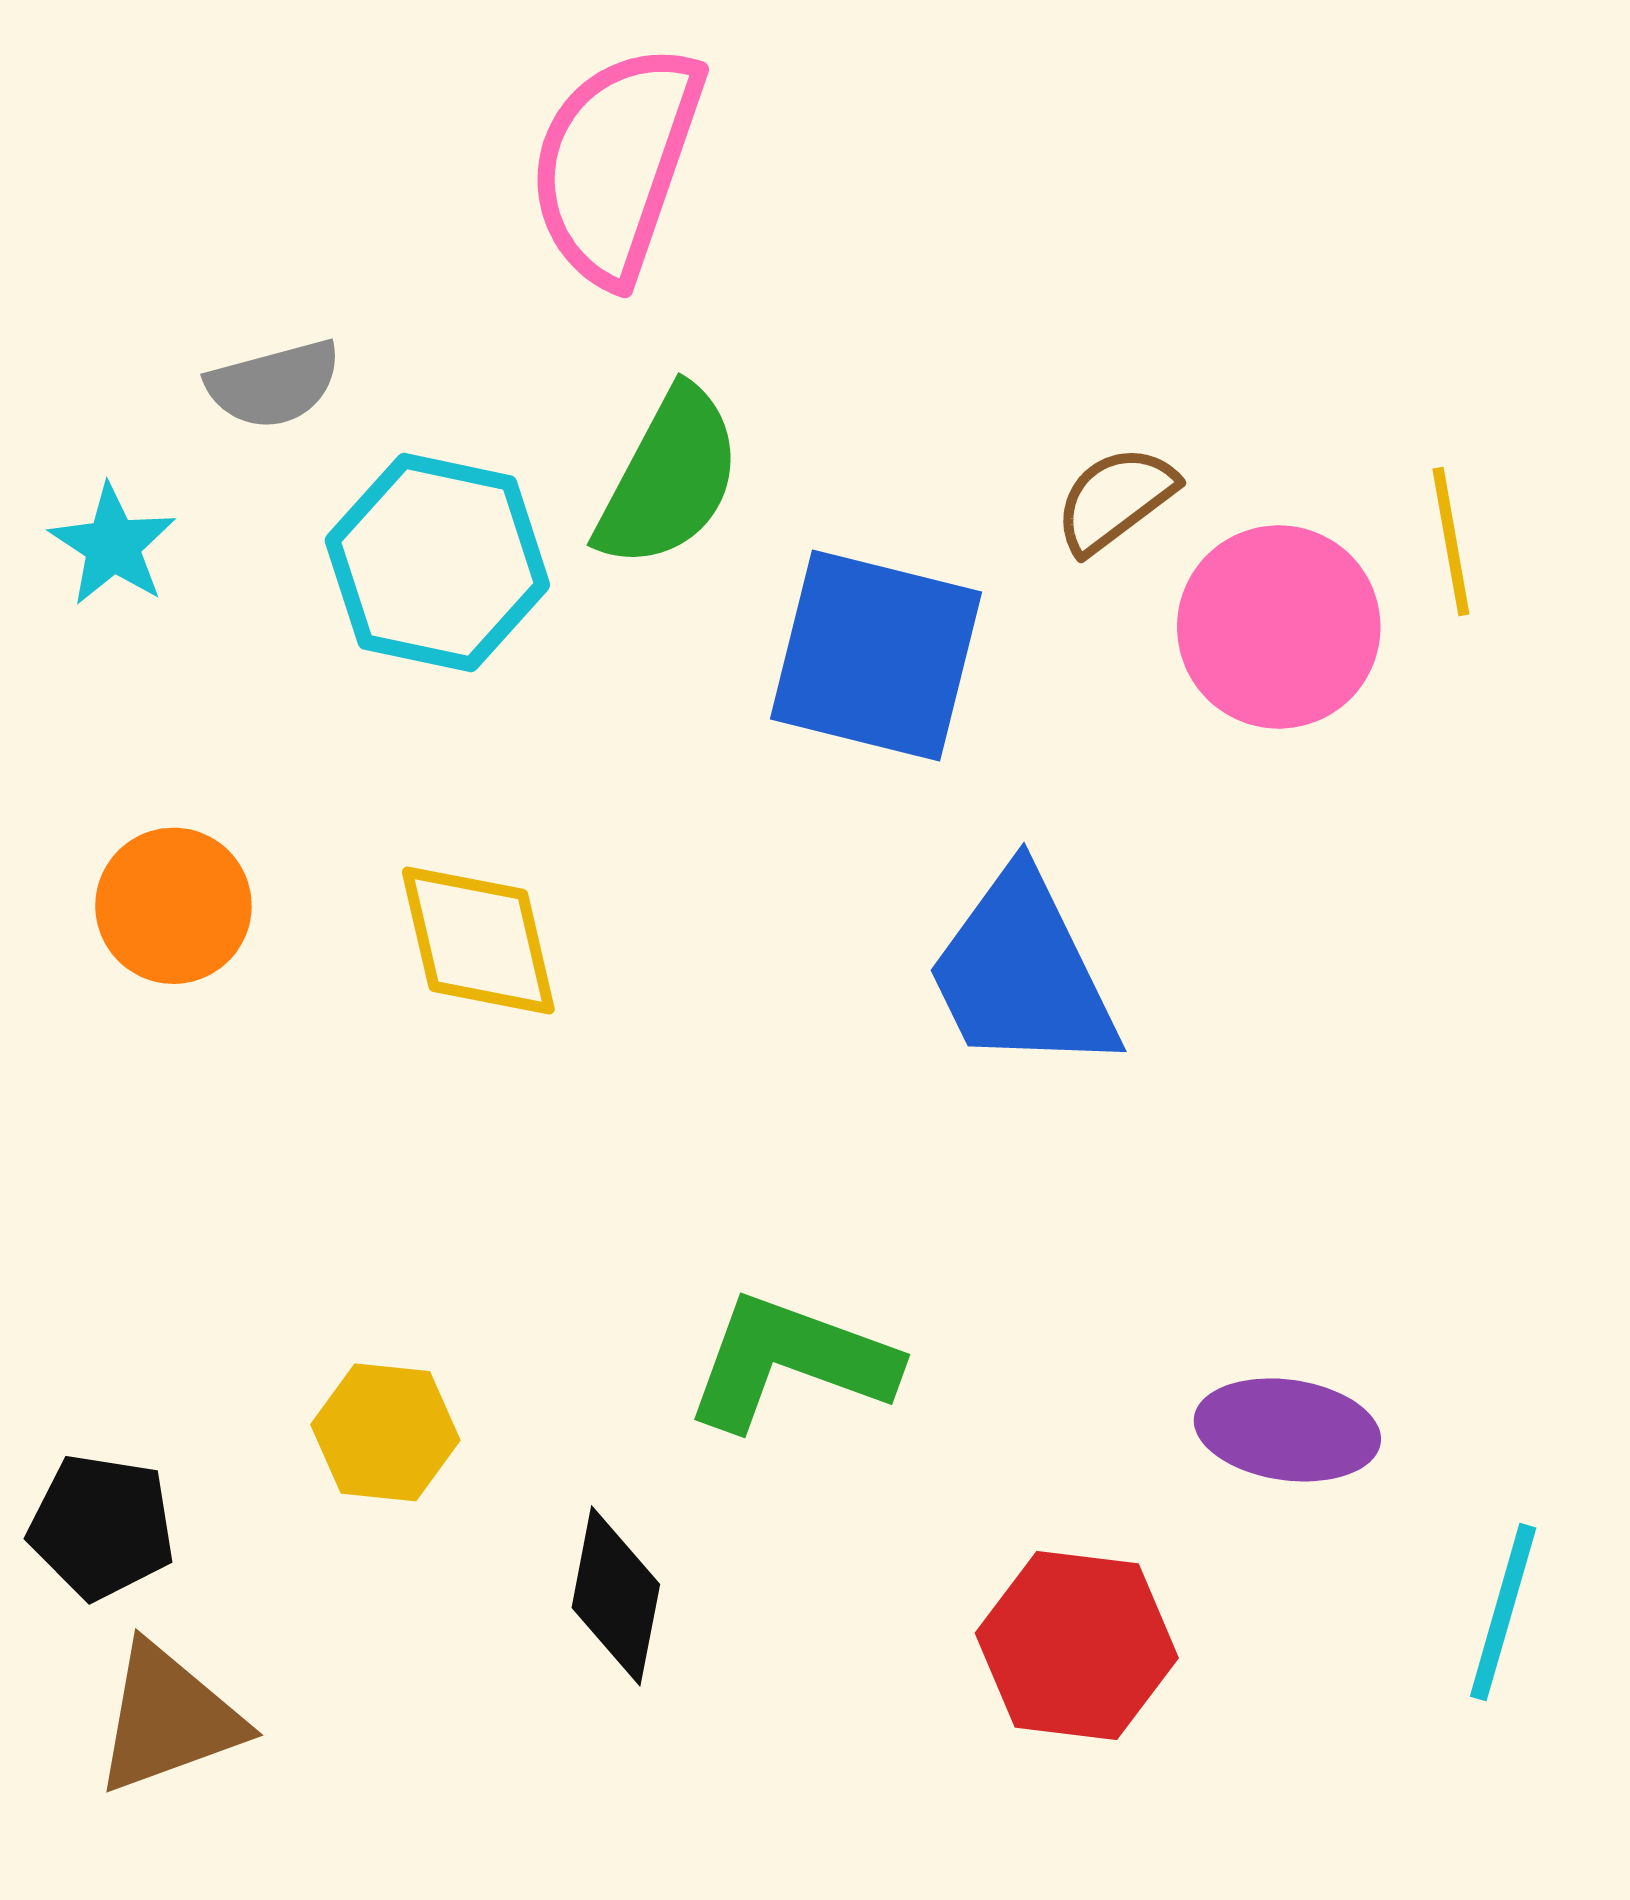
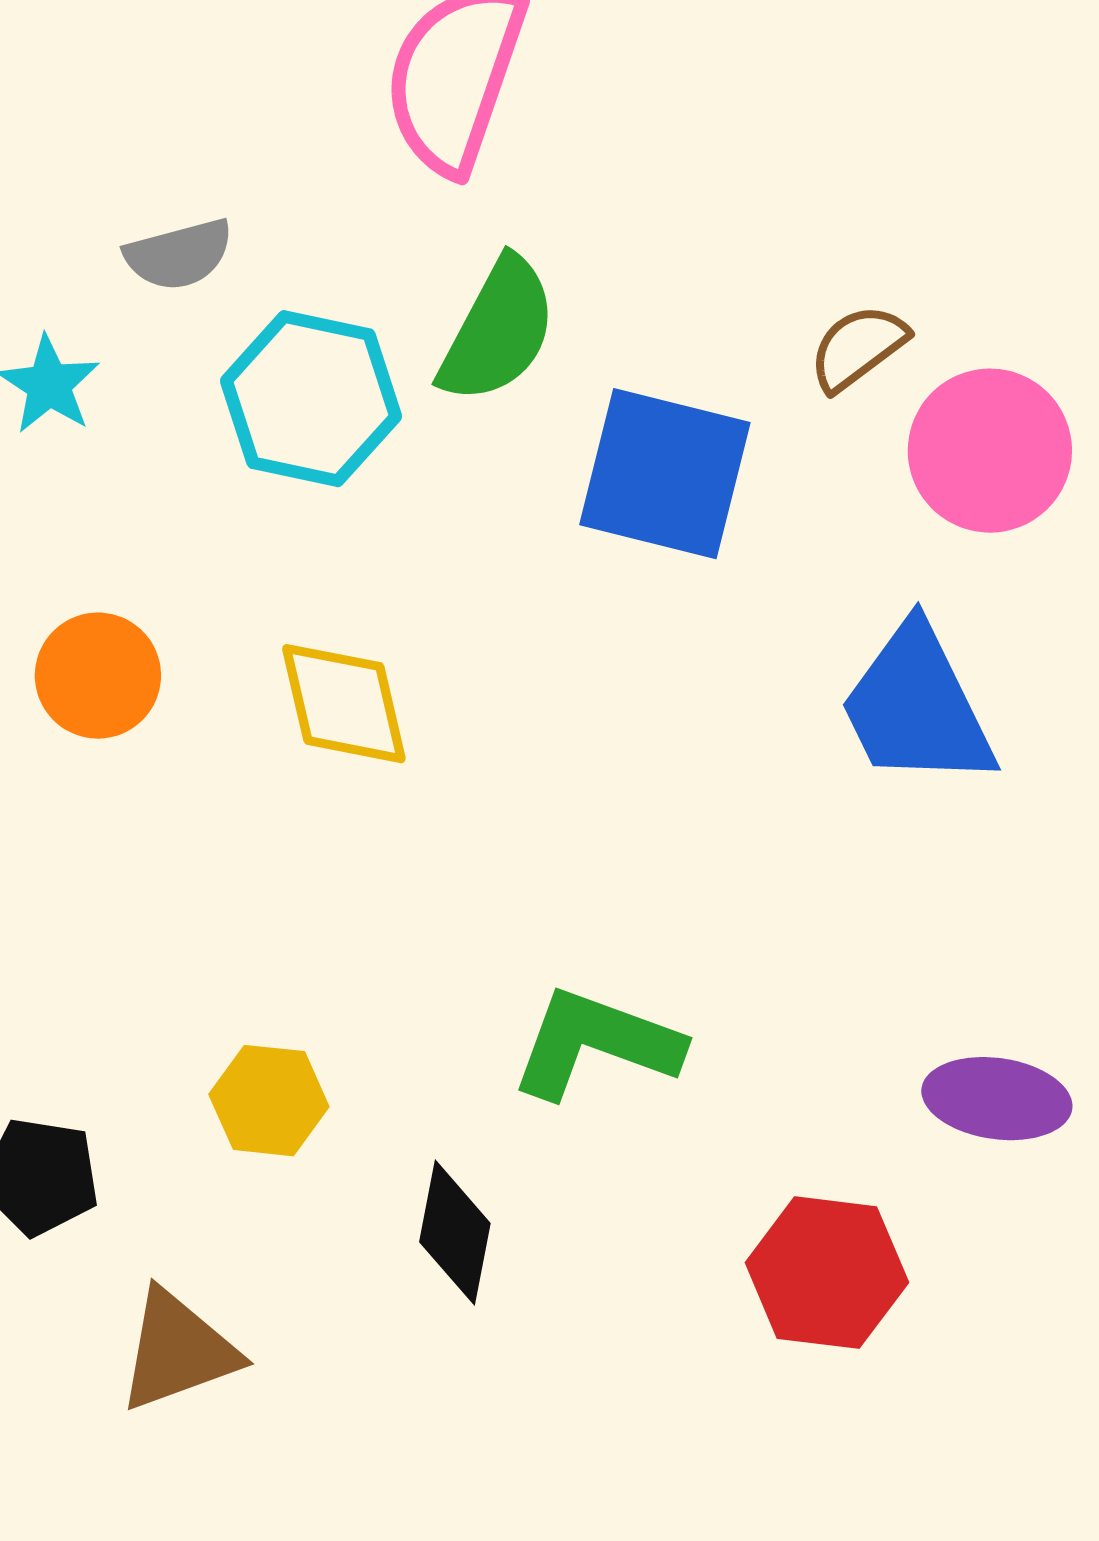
blue trapezoid: (1022, 973) -> (917, 707), moved
brown triangle: (169, 1719) -> (178, 1351), moved

